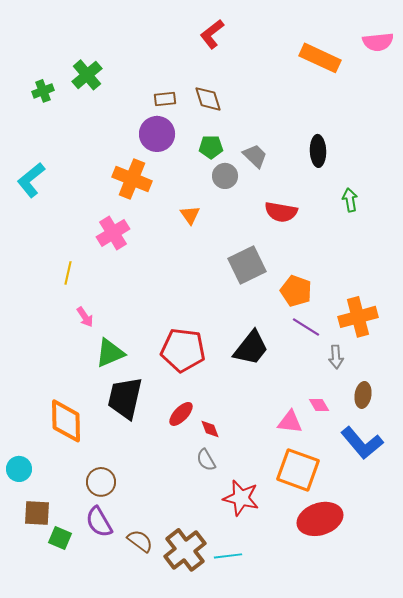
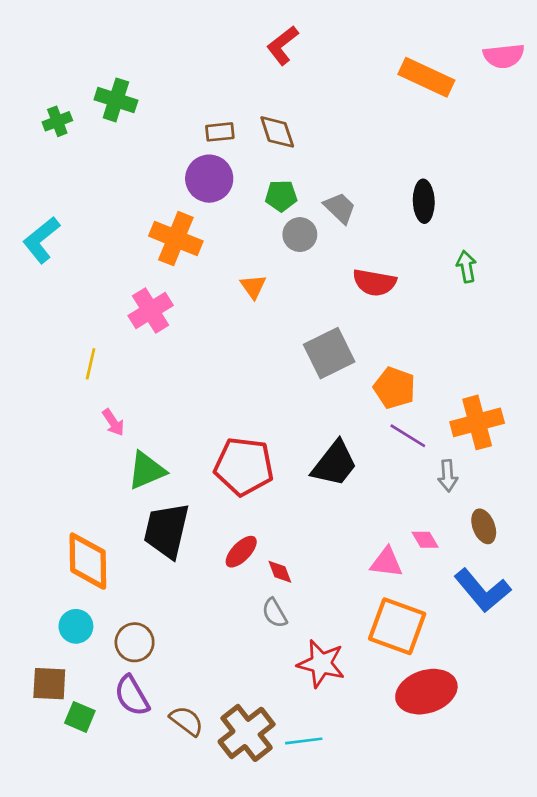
green cross: (87, 75) -> (116, 100), turned -32
brown ellipse: (363, 395) -> (484, 526), turned -30
cyan circle: (19, 469) -> (76, 626), moved

